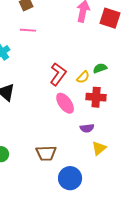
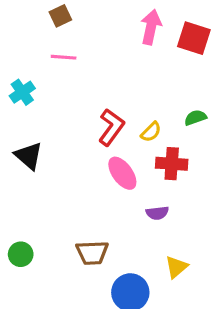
green semicircle: (100, 68) -> (195, 118), moved
yellow triangle: (99, 148) -> (176, 267), moved

